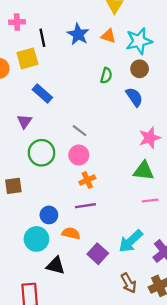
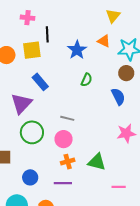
blue star: (78, 34) -> (77, 50), moved
green semicircle: (106, 76) -> (87, 80), moved
purple triangle: (24, 121) -> (21, 103), size x1.6
gray line: (80, 131) -> (67, 118), turned -32
green triangle: (144, 171) -> (97, 162), moved
blue circle: (49, 215) -> (30, 177), moved

